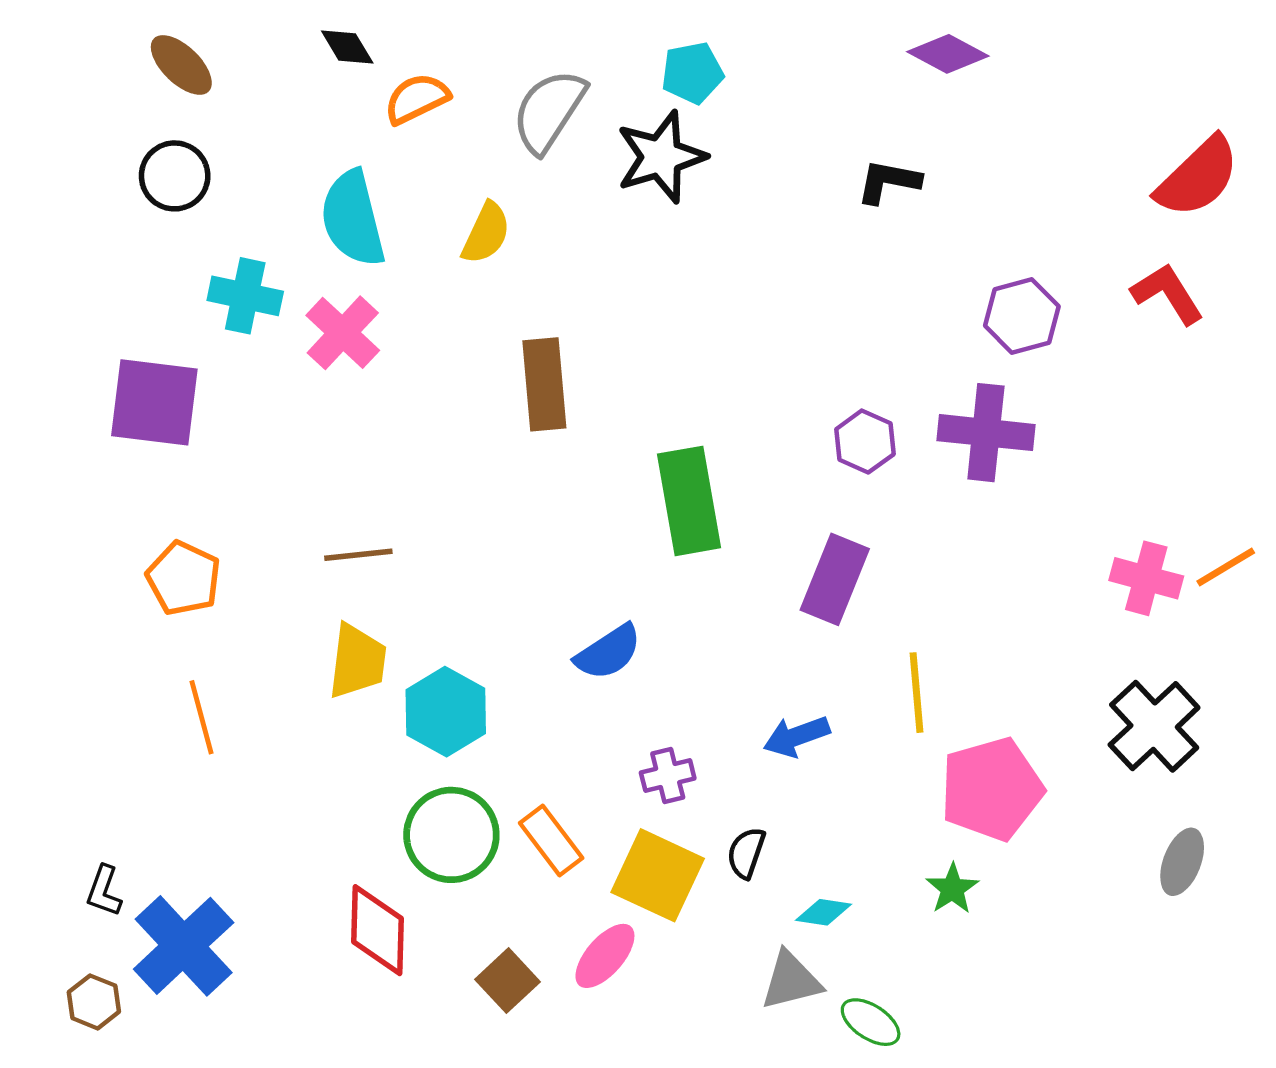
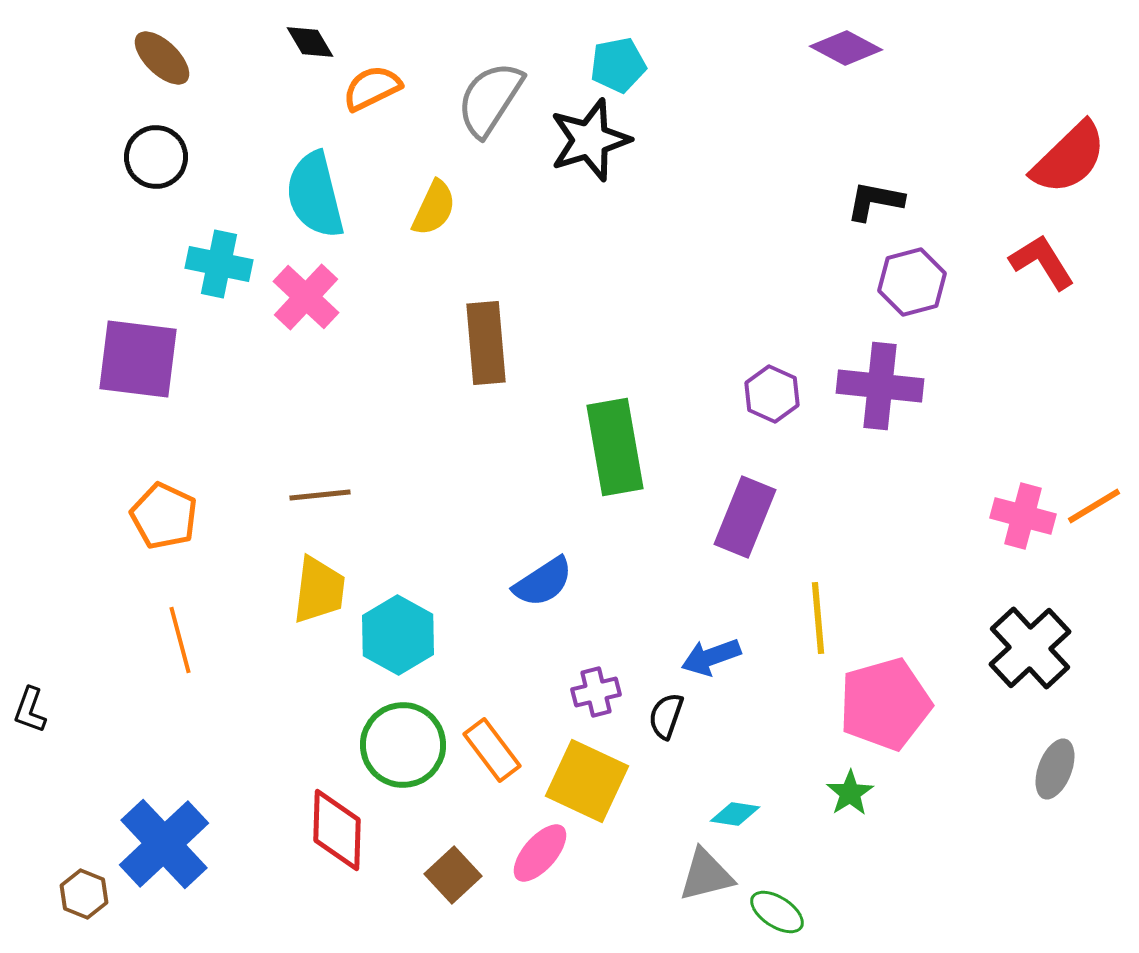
black L-shape: (888, 182) -> (875, 201), moved
black semicircle: (746, 853) -> (666, 716), moved
black L-shape: (104, 891) -> (30, 710), moved

